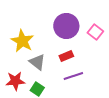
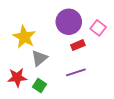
red rectangle: (66, 56) -> (78, 45), moved
gray triangle: (37, 62) -> (39, 58), turned 42

